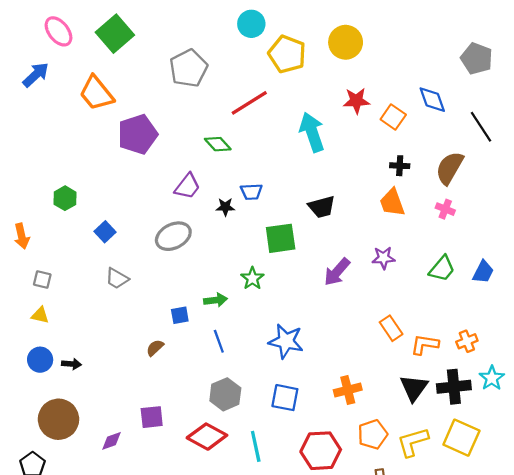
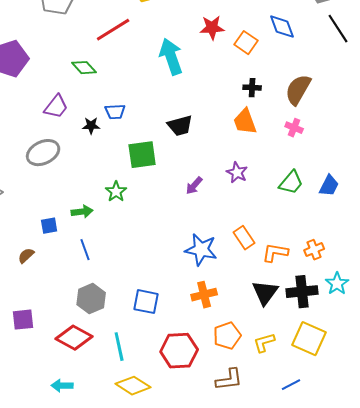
black line: (481, 127) -> (338, 29), moved
purple star: (383, 258) -> (237, 173), turned 30
purple arrow: (337, 272) -> (194, 186), size x0.7
blue star: (286, 341) -> (201, 250), moved
yellow L-shape: (413, 442) -> (264, 343), size x0.7

